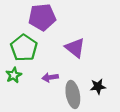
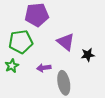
green pentagon: (24, 48) -> (21, 42), turned 30
black star: (98, 87) -> (88, 55), moved

